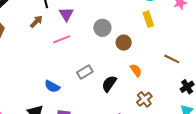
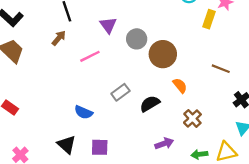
purple triangle: (66, 14) -> (108, 25), moved
yellow rectangle: (148, 19) -> (209, 19), moved, turned 42
brown circle: (124, 43) -> (163, 54), size x1.5
black semicircle: (109, 84) -> (150, 104), turned 30

